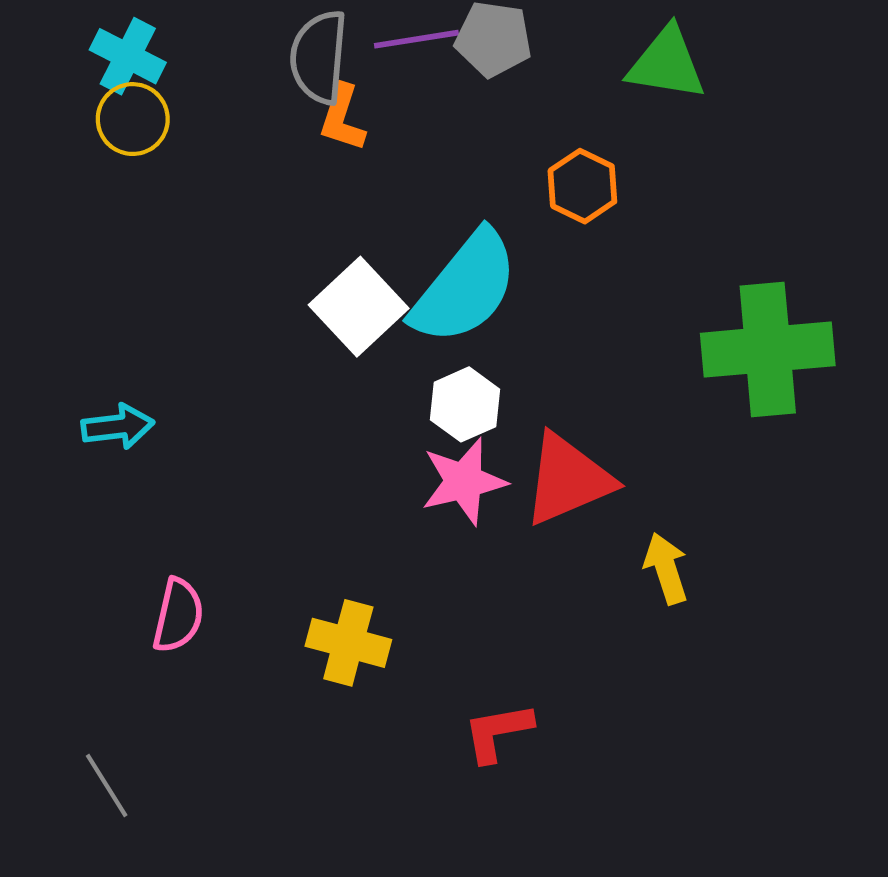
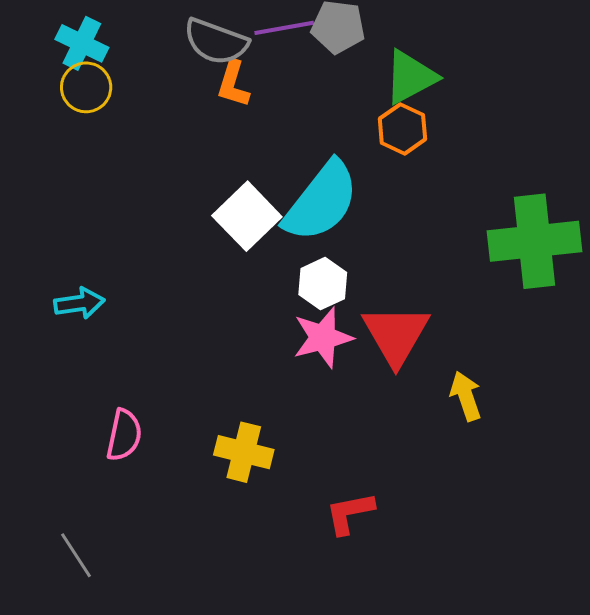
gray semicircle: (319, 57) -> (216, 42), turned -74
green triangle: (667, 64) -> (410, 77), moved, turned -36
red triangle: (568, 479) -> (396, 335), turned -36

